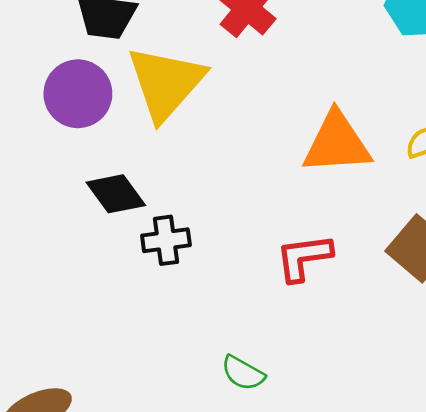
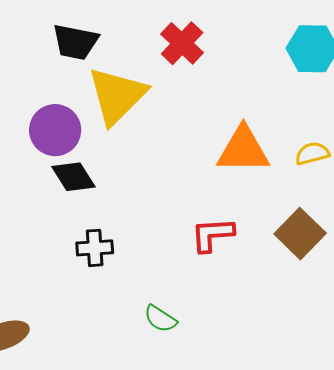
purple circle: (78, 94) -> (55, 130), moved
black cross: (166, 240) -> (95, 248), moved

